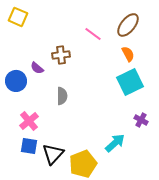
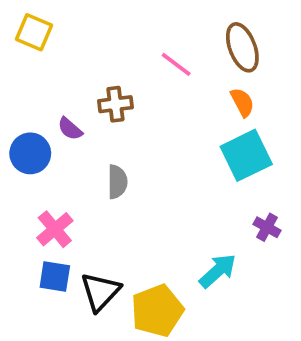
brown ellipse: (128, 25) -> (242, 47), turned -60

